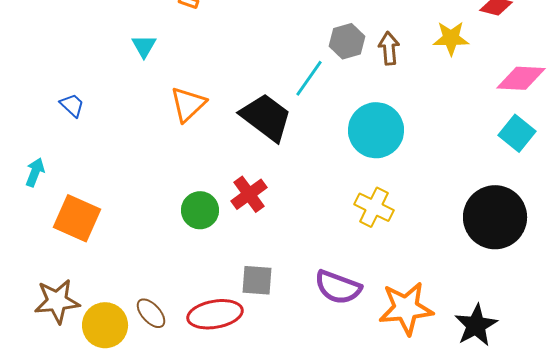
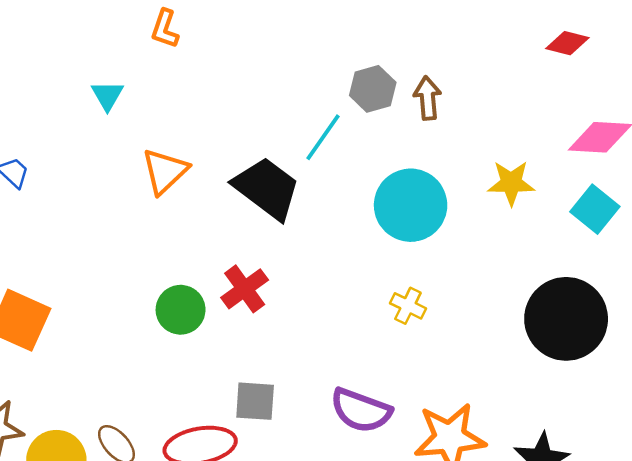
yellow star: (451, 38) -> (511, 183), moved
yellow cross: (374, 207) -> (408, 306), size x0.7

